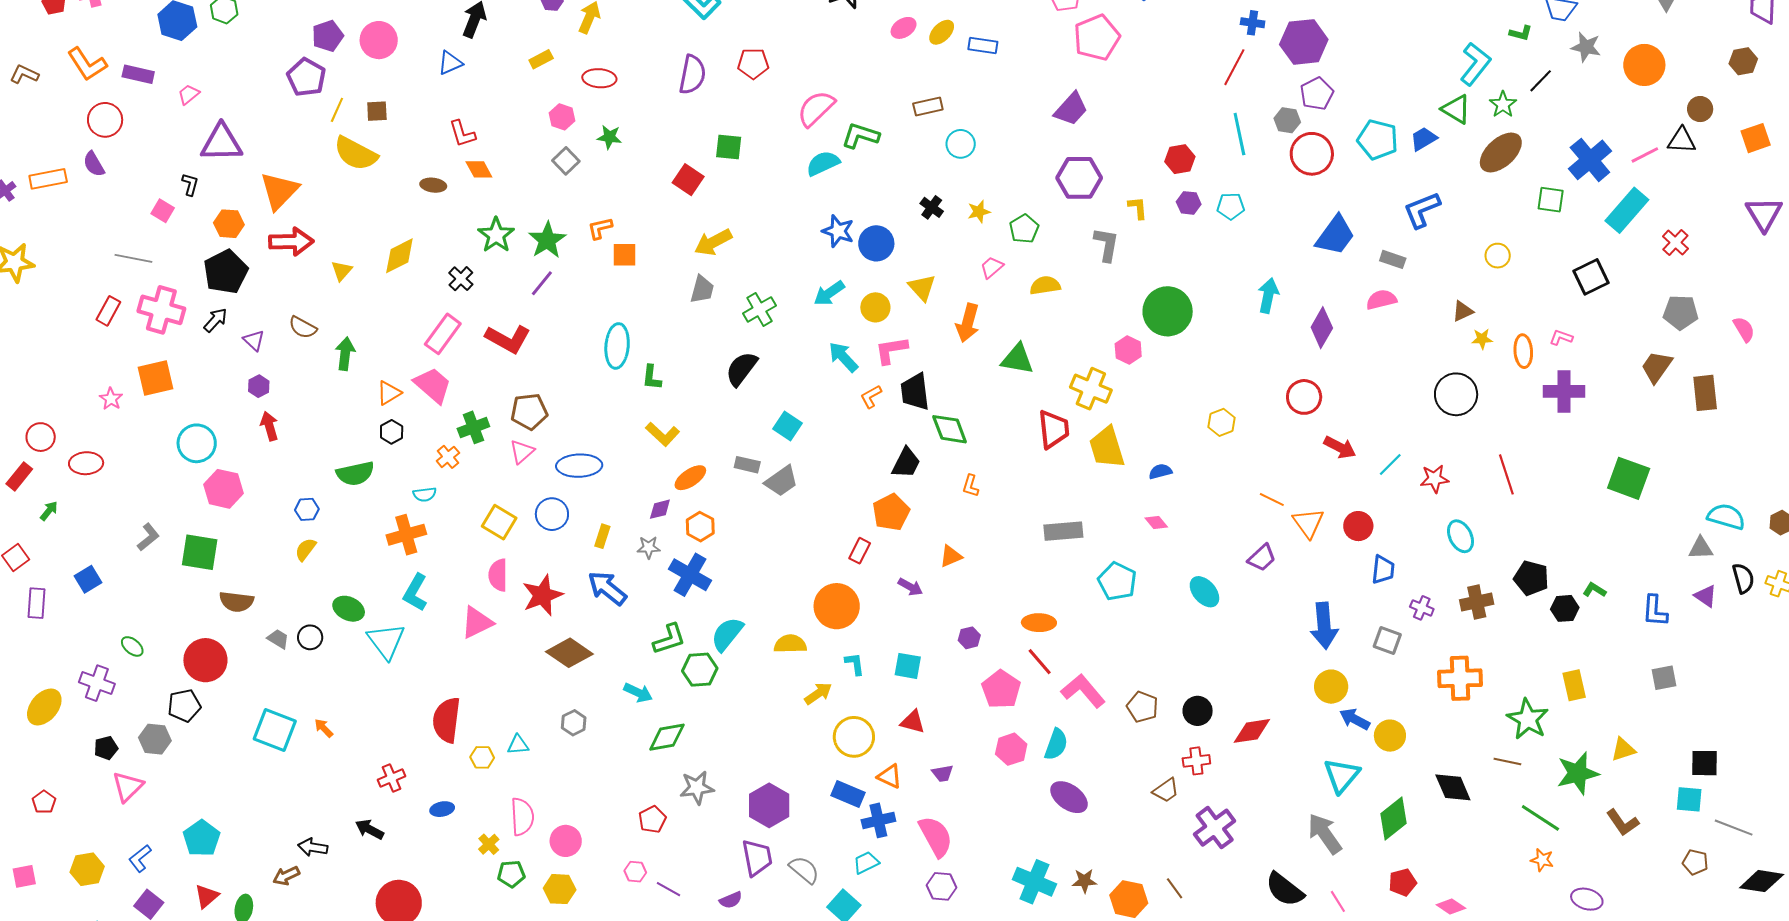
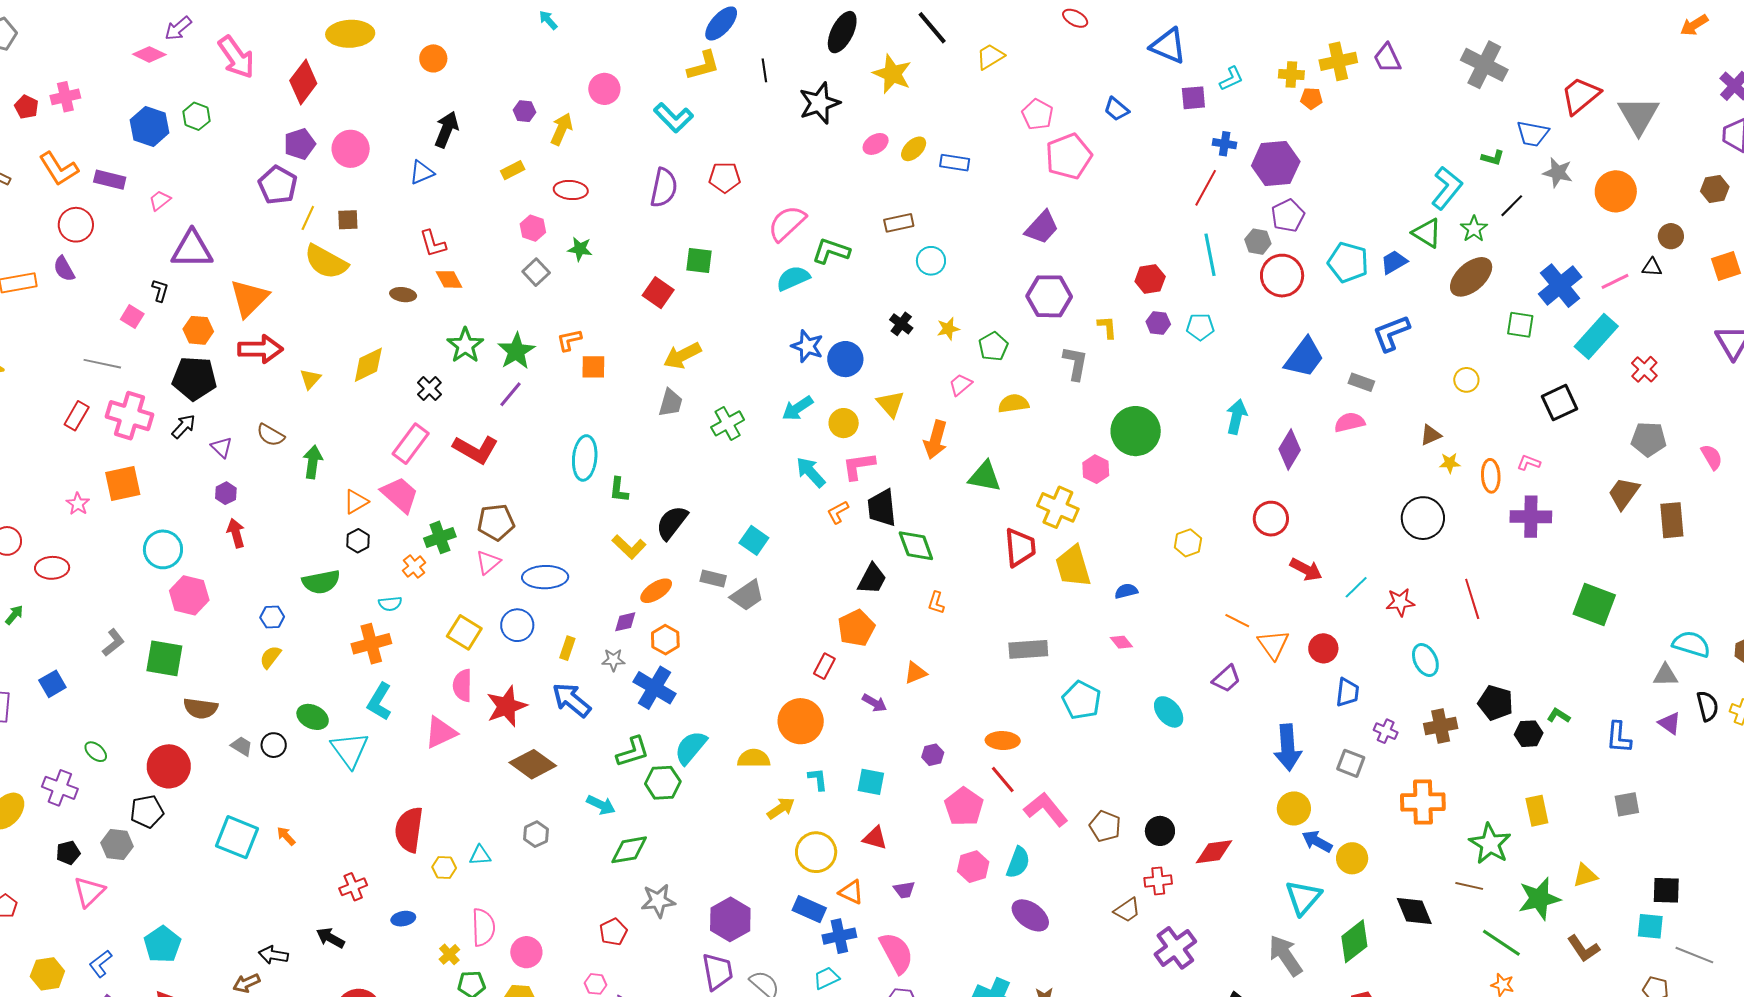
black triangle: (1682, 140) -> (1652, 267), size x0.7
black pentagon: (226, 272) -> (194, 378), turned 30
black semicircle: (741, 369) -> (672, 523), moved

